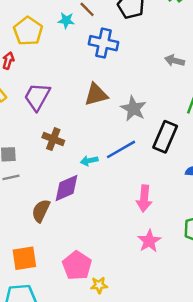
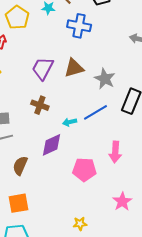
purple trapezoid: (37, 97) -> (43, 68), moved
brown semicircle: (41, 211) -> (20, 166), moved
pink star: (149, 241) -> (122, 201), moved
pink pentagon: (77, 266) -> (84, 170), moved, turned -30

